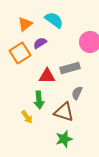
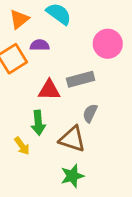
purple semicircle: (40, 43) -> (40, 45), turned 32

